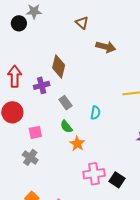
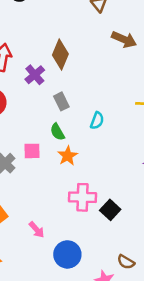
purple cross: (42, 85) -> (35, 75), turned -35
pink square: (35, 132) -> (32, 151), moved

